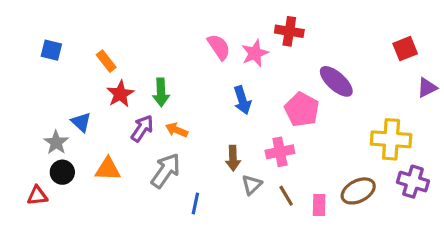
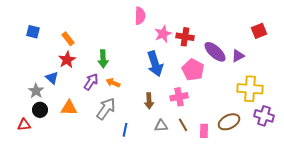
red cross: (289, 31) -> (185, 37), moved
pink semicircle: (219, 47) -> (140, 16), moved, turned 36
purple triangle: (427, 88) -> (238, 56), moved
red star: (120, 94) -> (67, 60), moved
blue arrow: (242, 100) -> (155, 64), size x1.4
gray triangle: (252, 185) -> (161, 126), moved, turned 40

